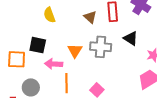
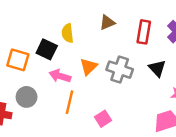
yellow semicircle: (49, 15) -> (68, 33), moved
brown triangle: (90, 17) -> (107, 22), moved, turned 40

